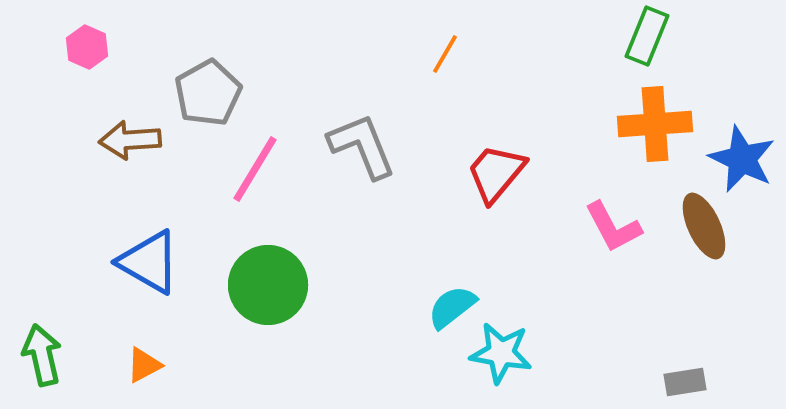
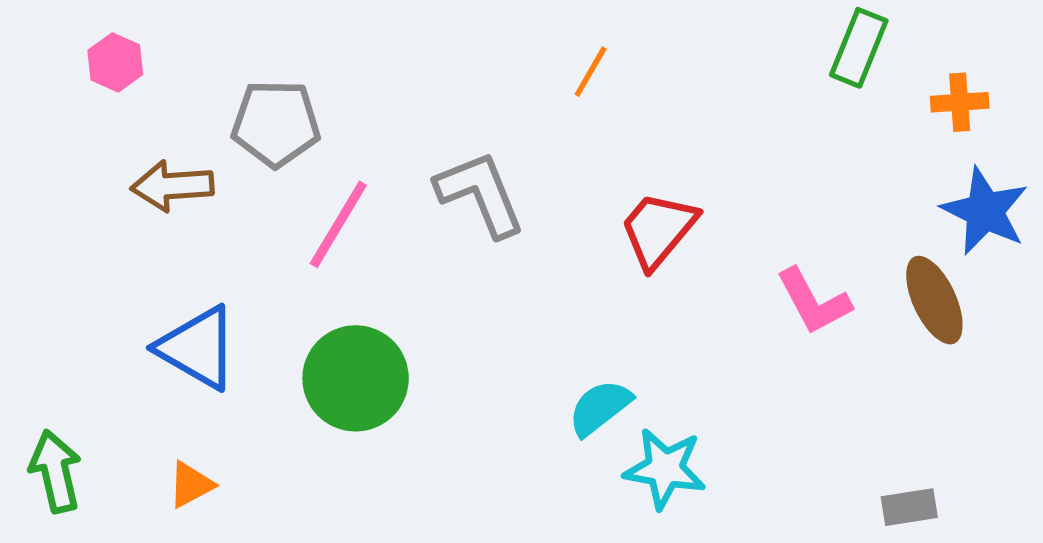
gray pentagon: (208, 93) -> (276, 123), turned 30
orange cross: (655, 124) -> (960, 102), moved, size x0.6

